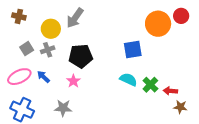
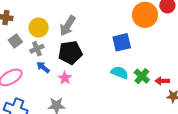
gray arrow: (75, 18) -> (68, 26), moved
gray square: (27, 49) -> (15, 41), moved
blue arrow: (43, 77) -> (43, 67), moved

